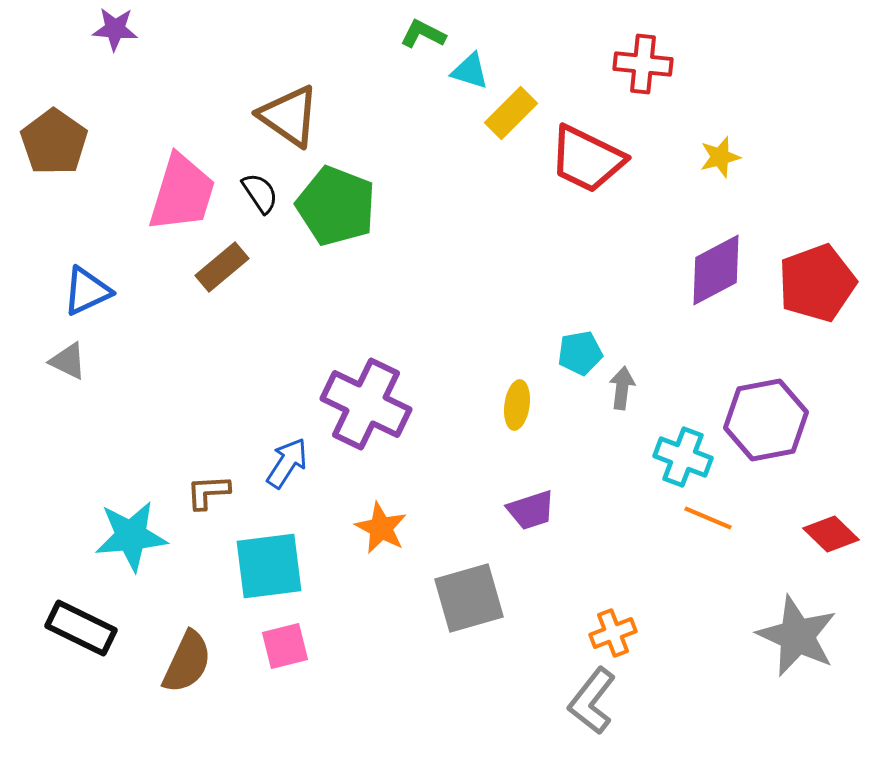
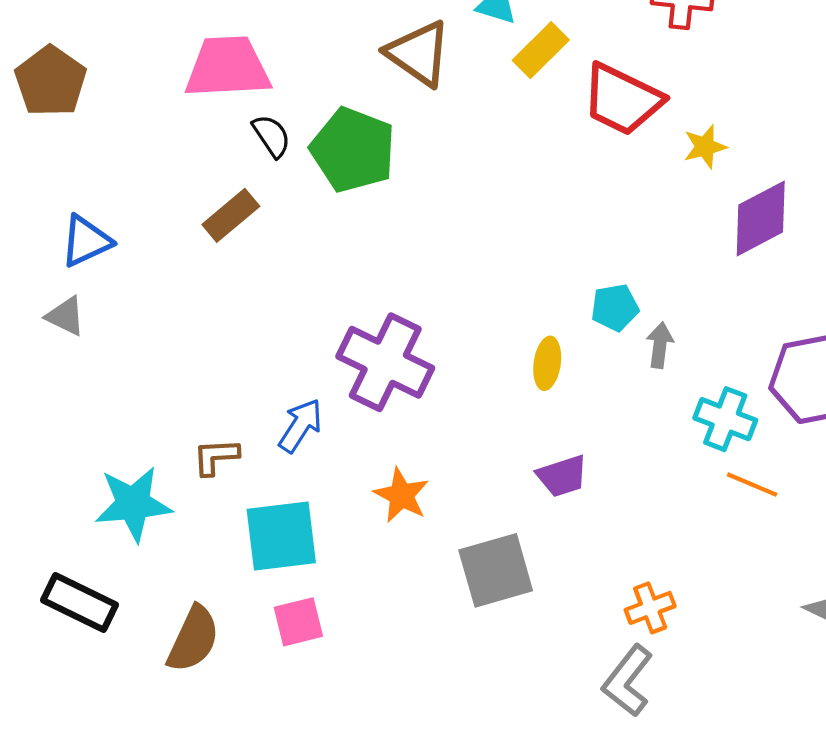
brown triangle: (289, 116) -> (418, 53), moved
yellow star: (720, 157) -> (705, 147), moved
pink trapezoid: (182, 193) -> (228, 67), moved, turned -110

